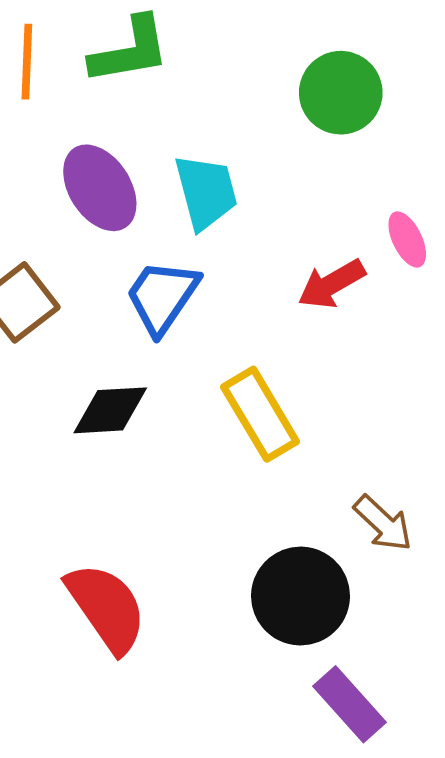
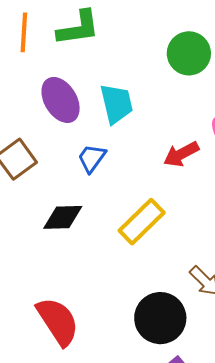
blue trapezoid: (162, 297) -> (92, 158), size x0.7
yellow rectangle: (260, 414) -> (142, 222), turned 75

